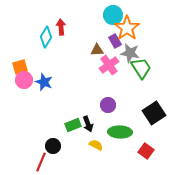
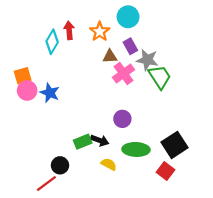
orange star: (127, 28) -> (100, 32), moved, size x0.7
black square: (154, 113) -> (175, 145), moved
black arrow: (88, 124) -> (100, 140), turned -49
red line: (41, 162) -> (46, 183), turned 30

